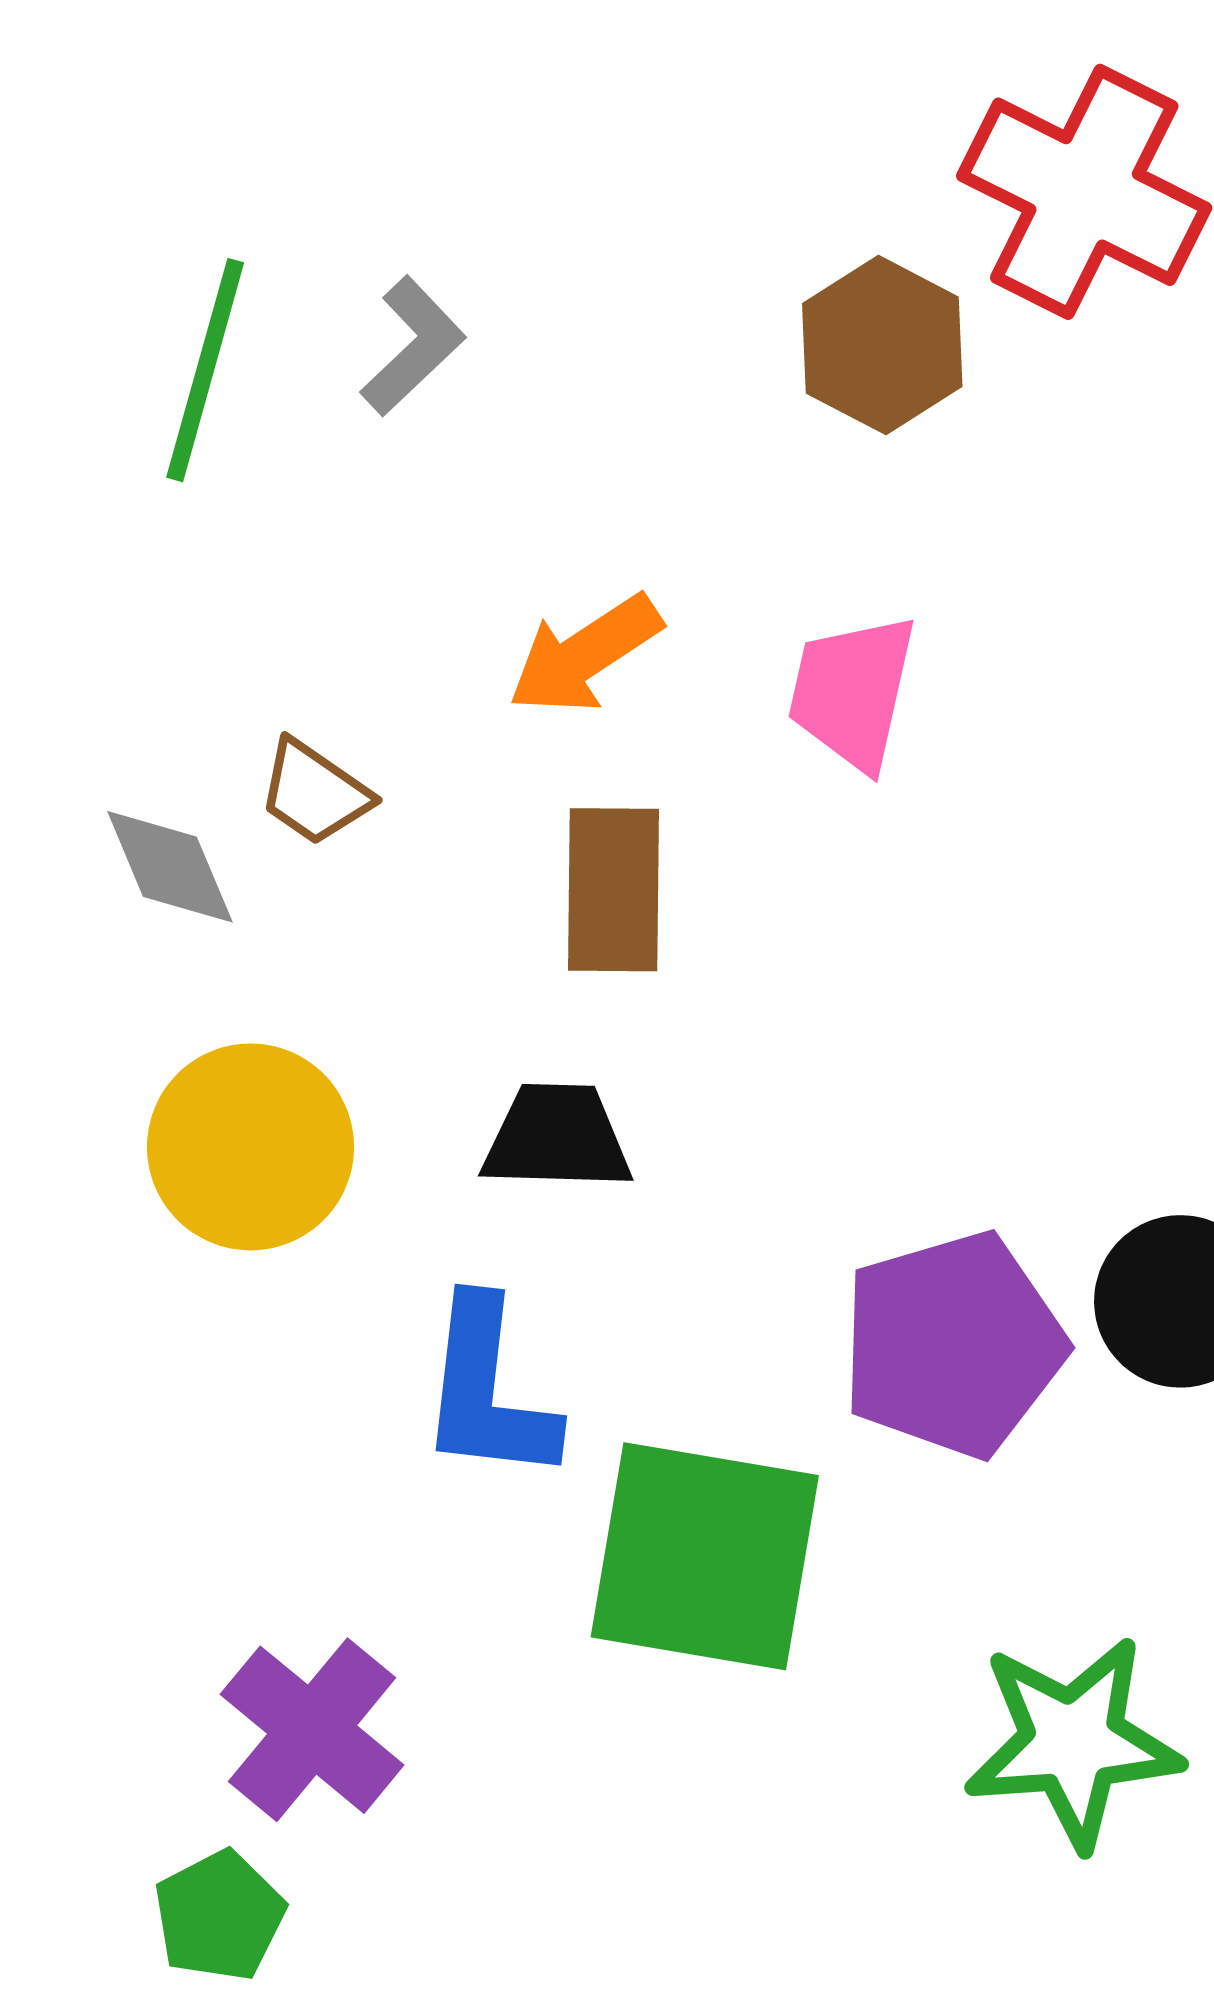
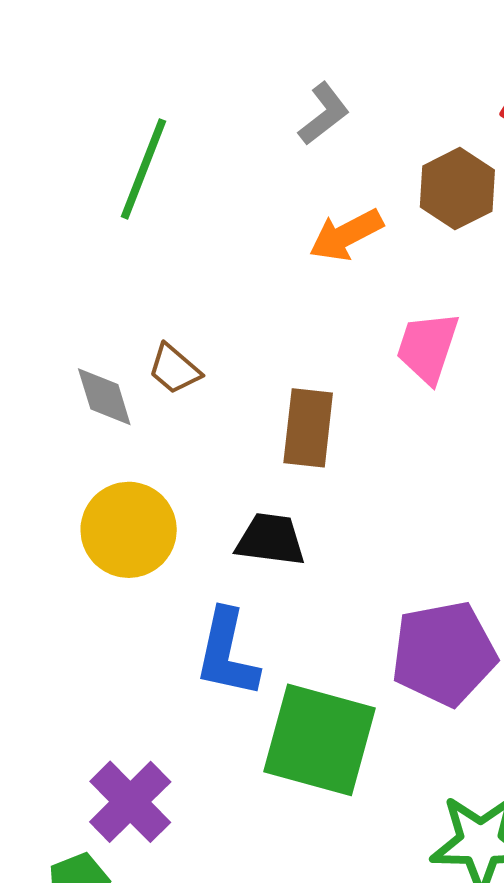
gray L-shape: (413, 346) -> (324, 114), moved
orange arrow: (585, 654) -> (346, 235), moved

